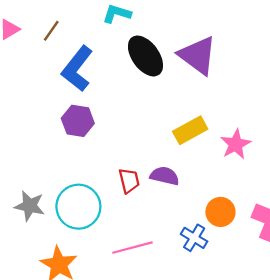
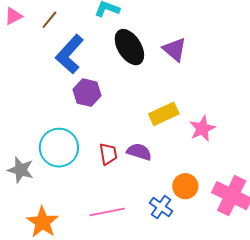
purple triangle: (198, 55) -> (175, 49), size x0.7
purple hexagon: (78, 121) -> (87, 93), moved
cyan circle: (78, 207) -> (59, 148), moved

